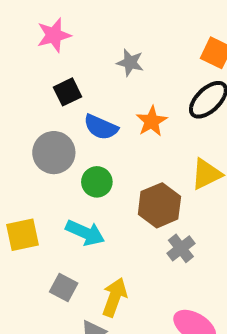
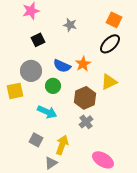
orange star: (152, 121) -> (83, 64), moved
blue semicircle: (101, 127) -> (62, 66), moved
yellow square: (23, 235) -> (15, 91), moved
gray cross: (181, 248) -> (86, 122), moved

